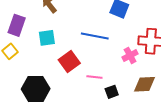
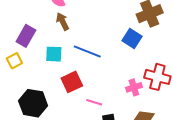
blue line: (95, 36) -> (87, 52), moved

